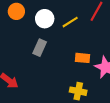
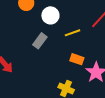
yellow line: (70, 22) -> (72, 33), moved

